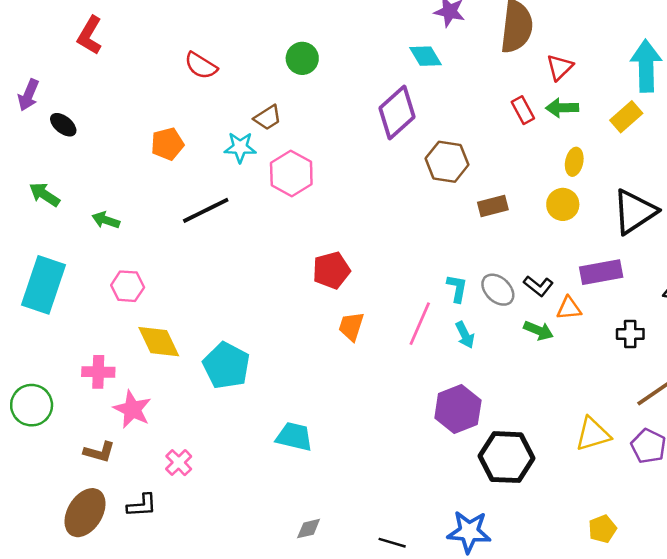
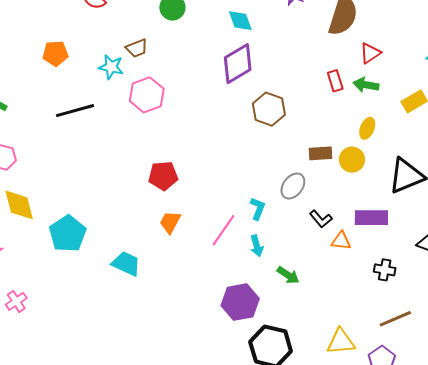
cyan diamond: (425, 56) -> (240, 21), moved
brown rectangle: (493, 206) -> (320, 153), moved
gray ellipse: (498, 290) -> (293, 186), moved, turned 72
green arrow: (538, 331) -> (288, 275), moved
cyan trapezoid: (294, 437) -> (126, 264), moved

